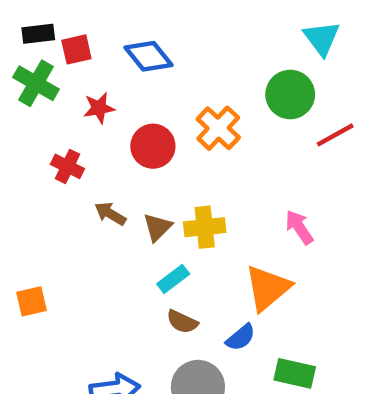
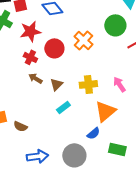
red star: (99, 108) -> (30, 31), size x1.5
red cross: (67, 166) -> (30, 57), moved
yellow cross: (205, 227) -> (88, 84), moved
brown semicircle: (182, 322) -> (20, 126), moved

